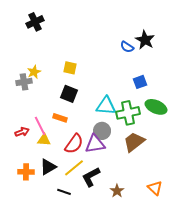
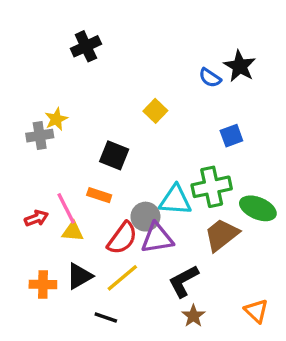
black cross: (35, 22) -> (86, 46), moved
yellow square: (70, 68) -> (155, 111), moved, turned 32
cyan triangle: (106, 106) -> (175, 200), moved
green ellipse: (156, 107) -> (258, 208), moved
gray circle: (102, 131) -> (145, 217), moved
black L-shape: (91, 177) -> (184, 281), moved

